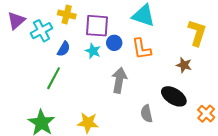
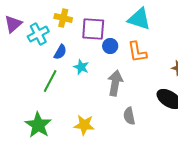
cyan star: (93, 51) -> (81, 67), moved
gray semicircle: (147, 114) -> (129, 116), moved

